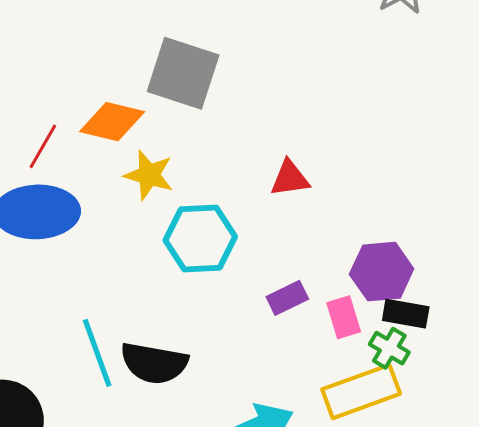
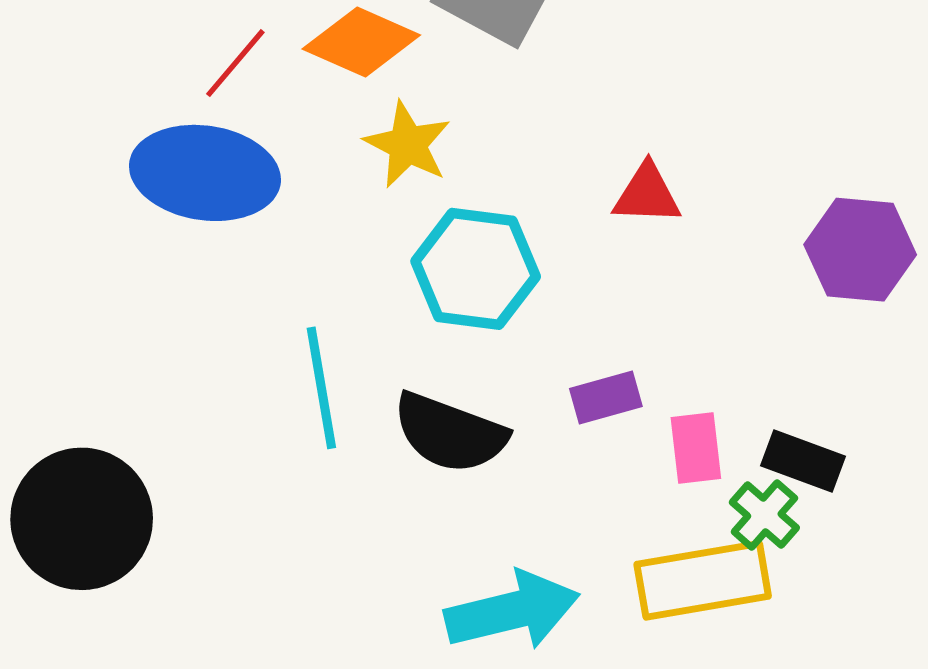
purple hexagon: (382, 272) -> (860, 250), moved
cyan line: (97, 353) -> (321, 388), moved
black semicircle: (154, 363) -> (450, 433), moved

